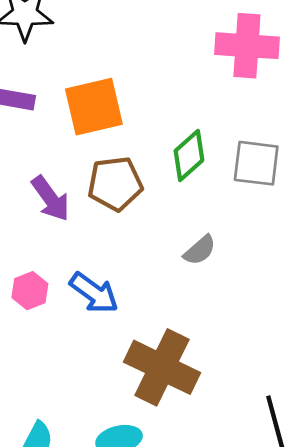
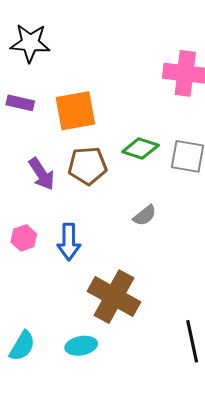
green diamond: (189, 155) -> (140, 149), turned 57
blue arrow: (94, 293) -> (69, 242), turned 51

